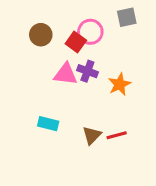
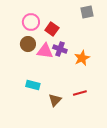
pink circle: (90, 32) -> (31, 22), moved
brown circle: (41, 35) -> (28, 44), moved
brown triangle: (92, 135) -> (55, 100), moved

